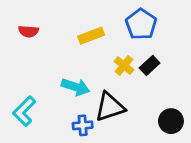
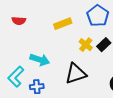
cyan arrow: (76, 87) -> (40, 60), moved
blue cross: (83, 125) -> (37, 87), moved

